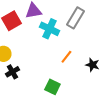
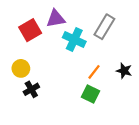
black star: (92, 65) -> (124, 71), moved
green square: (52, 87) -> (90, 94), moved

